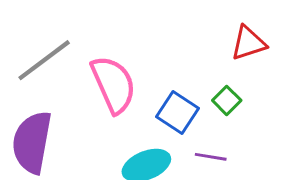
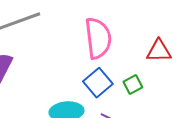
pink semicircle: (113, 84) -> (98, 38), moved

